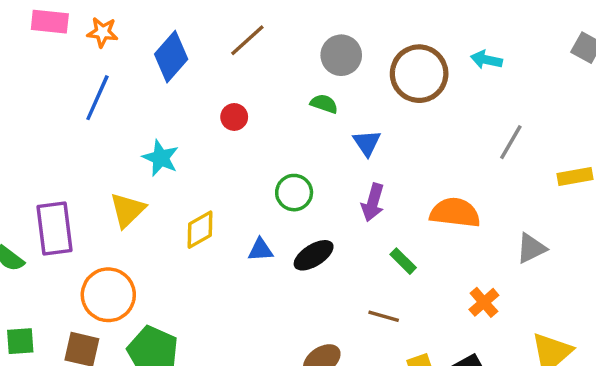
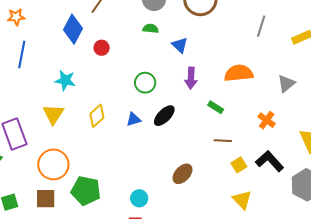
blue diamond: (171, 57) -> (73, 29), moved
brown line: (384, 316) -> (223, 141), moved

